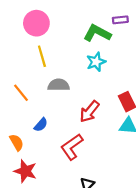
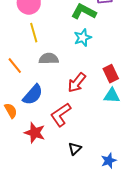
blue semicircle: (41, 125) -> (33, 95), size x1.6
red star: (25, 171) -> (35, 133), moved

